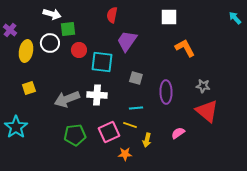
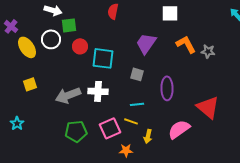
purple trapezoid: (127, 41) -> (146, 43), moved
yellow ellipse: (26, 51) -> (27, 47), turned -45
gray star: (203, 86) -> (208, 51), moved
cyan star: (16, 127) -> (17, 123), size x0.6
pink semicircle: (178, 133) -> (179, 129), size x1.6

